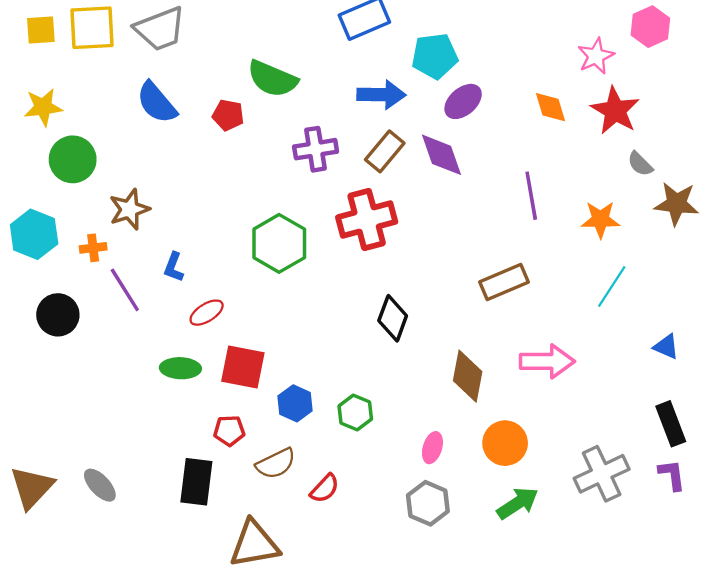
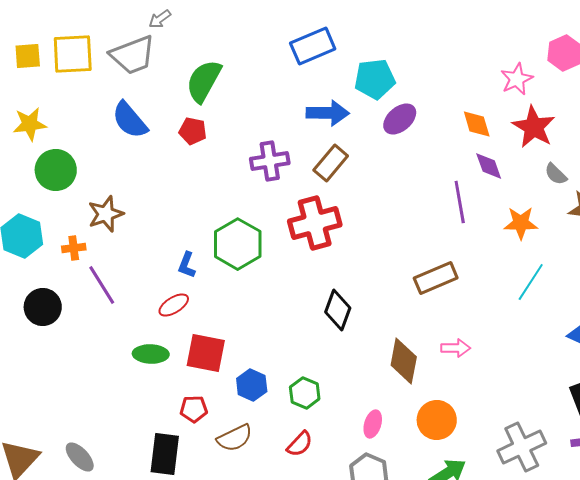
green semicircle: (272, 79) -> (204, 81), moved, turned 96
purple diamond: (442, 155) -> (489, 166), moved, size x0.7
blue L-shape: (174, 267) -> (187, 265), moved
pink arrow: (547, 361) -> (456, 348), moved, size x0.6
red semicircle: (325, 489) -> (300, 444), moved

